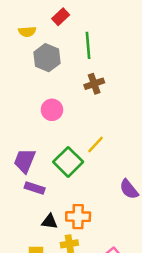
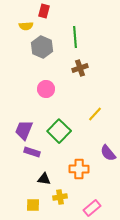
red rectangle: (61, 17) -> (44, 11), moved, turned -32
yellow line: (95, 145) -> (95, 114), moved
orange cross: (78, 217) -> (79, 169), moved

